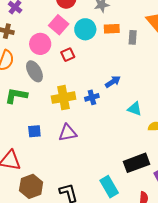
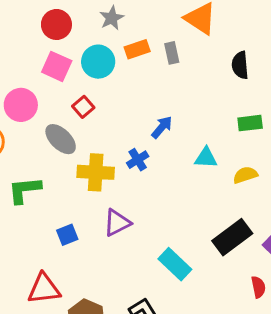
pink circle: (40, 44) -> (21, 105), moved
gray ellipse: (34, 71) -> (61, 139), moved
yellow cross: (63, 98) -> (96, 172), turned 30
cyan rectangle: (109, 187) -> (175, 264), moved

